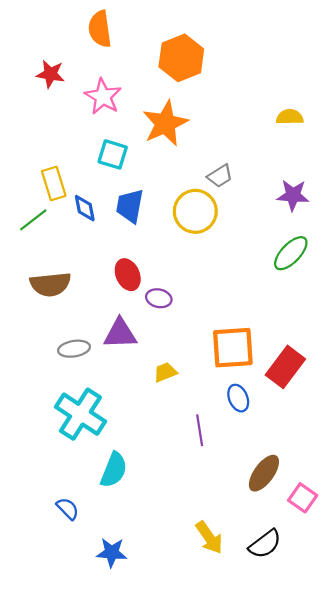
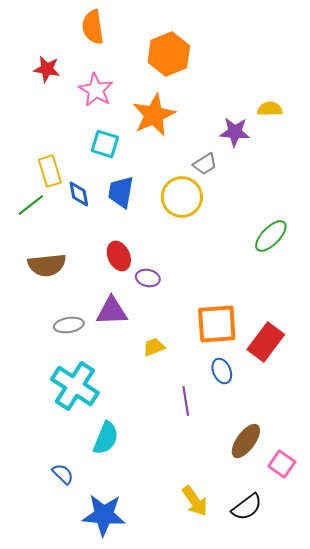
purple star: (293, 195) -> (235, 132), moved
blue star: (112, 553) -> (104, 515), size x1.5

